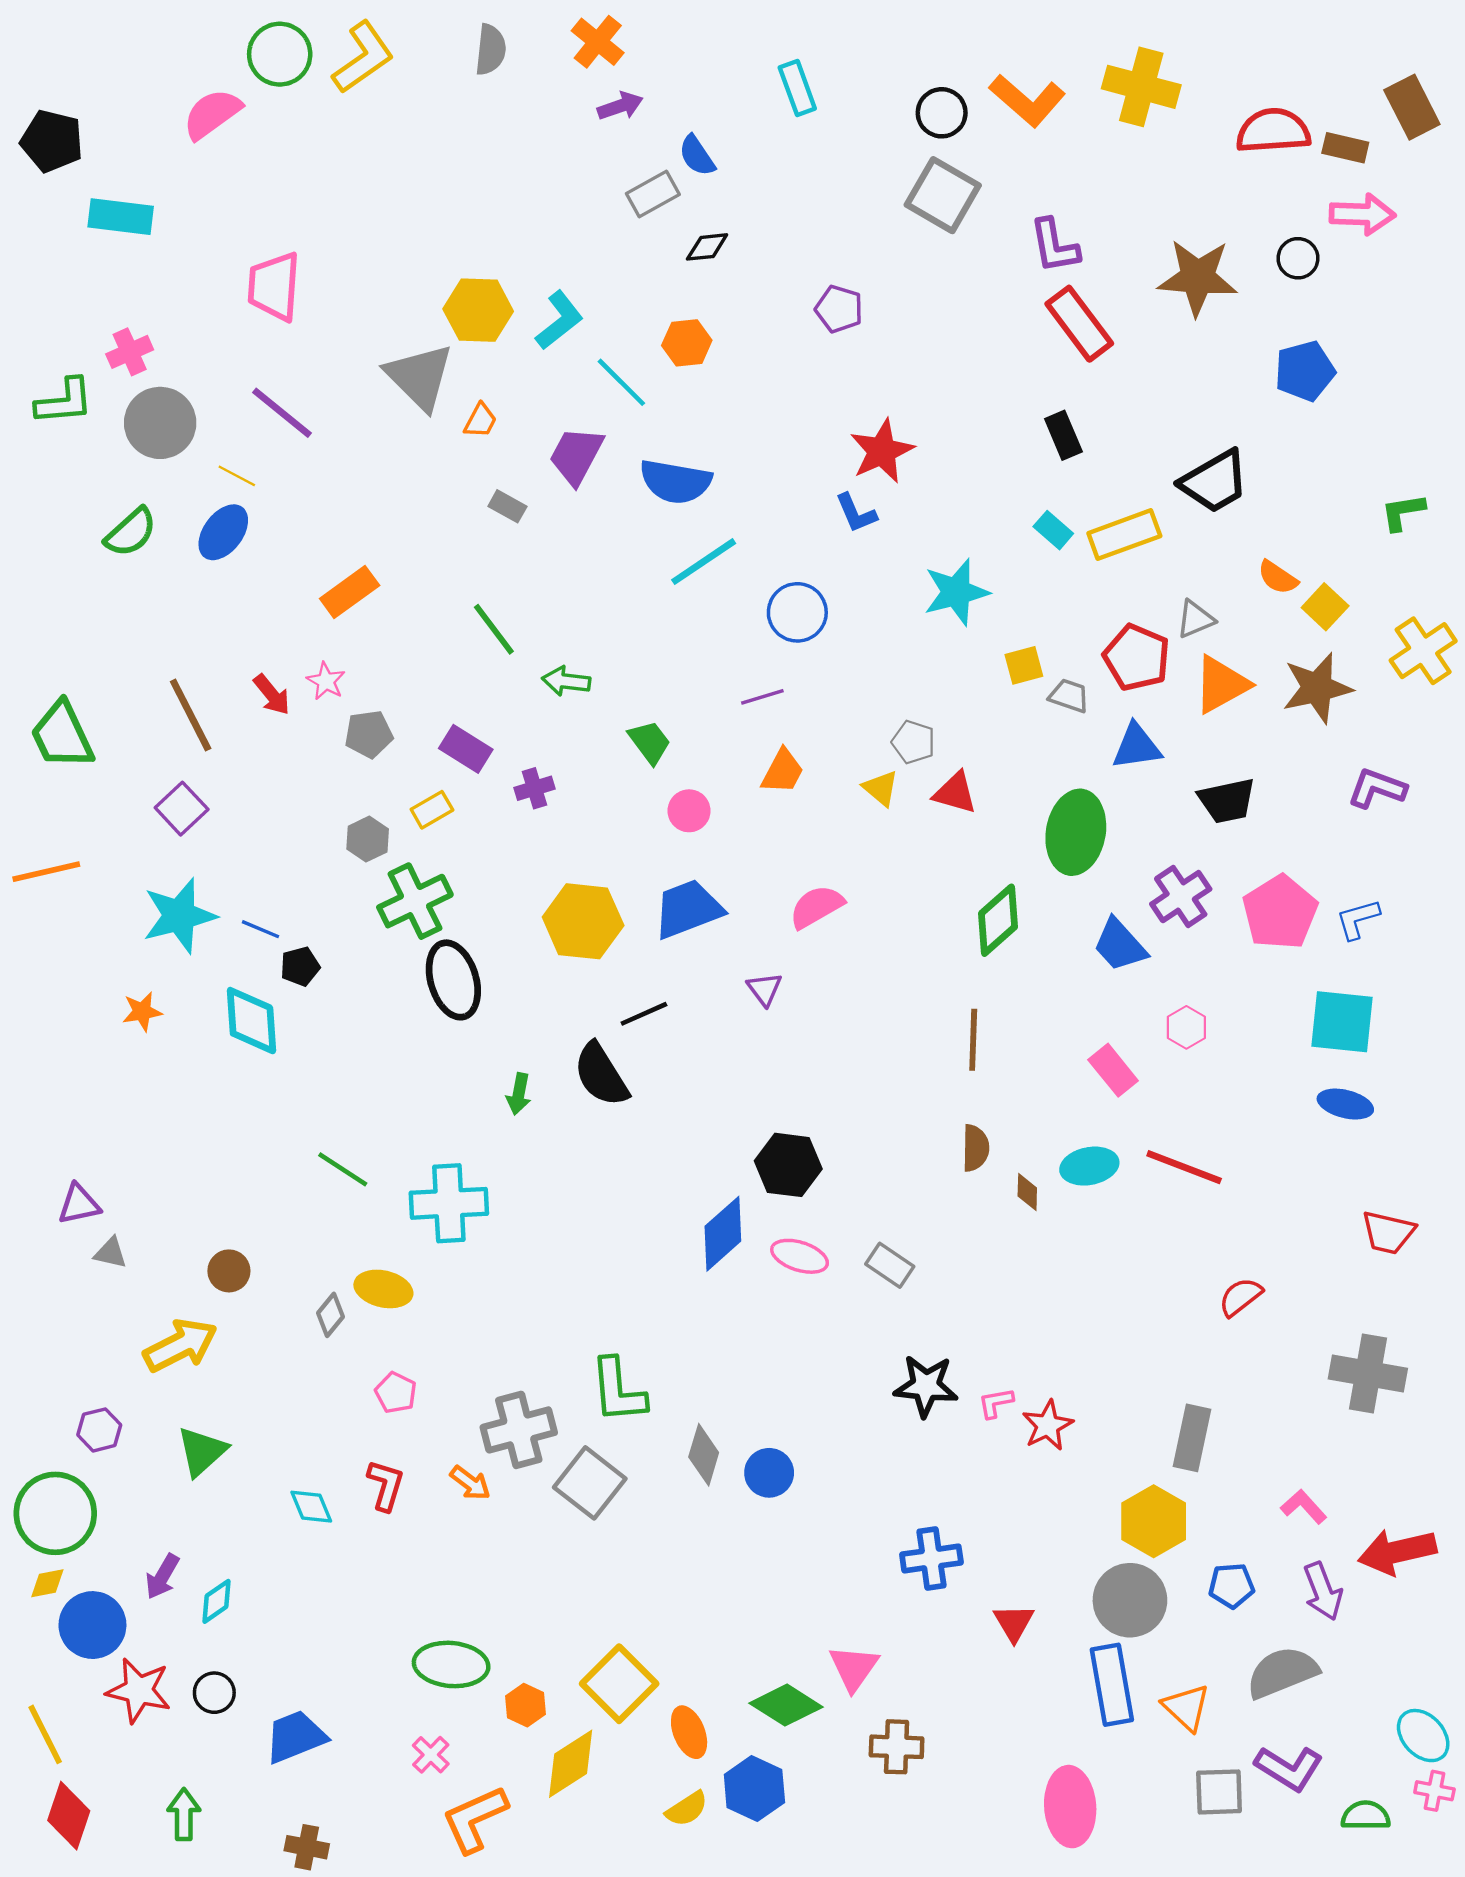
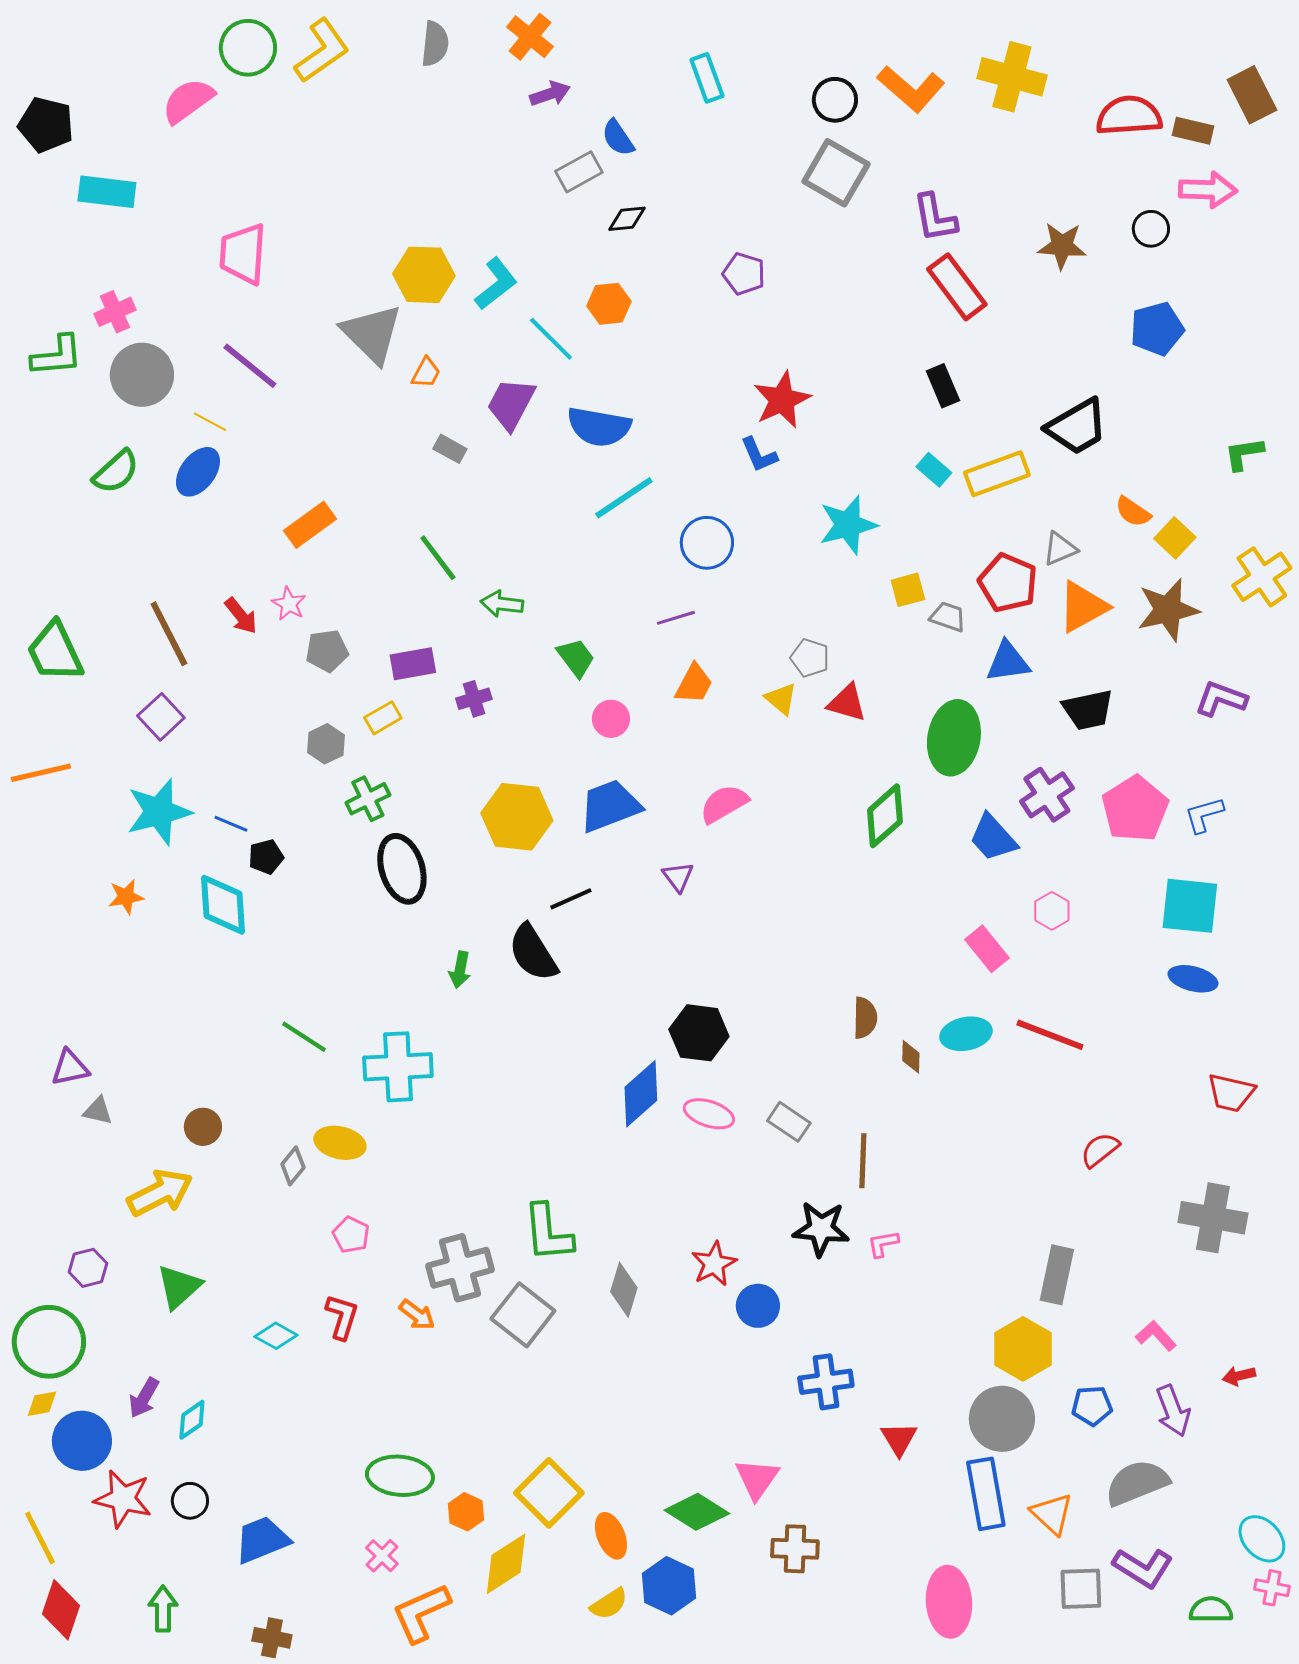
brown star: (1198, 277) -> (1062, 246), size x0.7
purple rectangle: (466, 749) -> (413, 664), turned -42
green cross: (415, 901) -> (368, 799), size x0.7
brown line: (973, 1040) -> (863, 1161), moved
red star: (1048, 1425) -> (714, 1264), moved
blue circle: (769, 1473) -> (758, 1306), moved
cyan diamond: (311, 1507) -> (276, 1336), turned -39
red arrow: (1397, 1552) -> (1239, 1376), size x0.5

